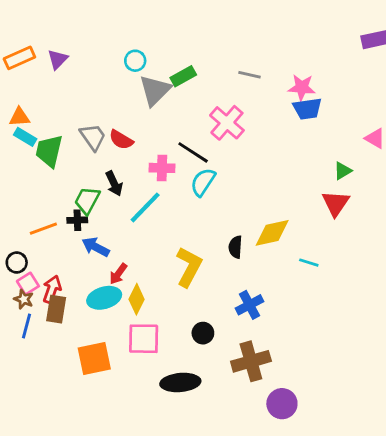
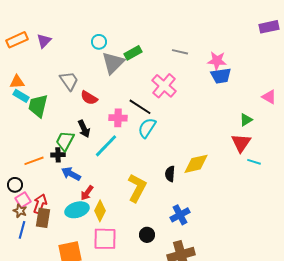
gray trapezoid: (93, 137) -> (69, 81), moved
cyan line: (309, 263) -> (254, 162), moved

